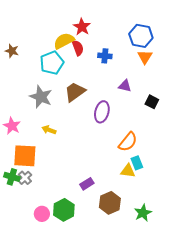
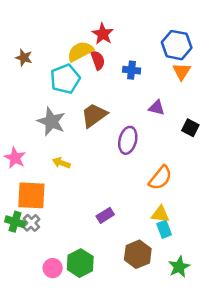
brown star: (12, 51) -> (24, 58), moved
cyan rectangle: (137, 163) -> (164, 229), moved
purple rectangle: (87, 184) -> (105, 215), moved

